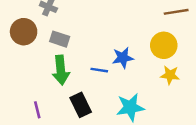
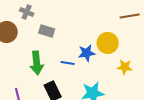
gray rectangle: (60, 39) -> (47, 31), moved
yellow circle: (164, 45) -> (108, 43), moved

